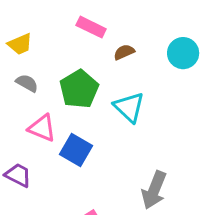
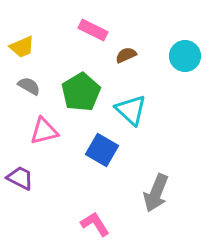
pink triangle: (42, 128) -> (44, 131), turned -36
blue square: (76, 150) -> (102, 150), moved

